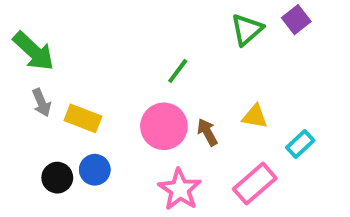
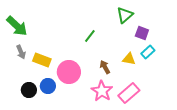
purple square: (296, 20) -> (142, 33), moved, turned -32
pink circle: (164, 126) -> (69, 72), moved
cyan rectangle: (300, 144) -> (148, 52), moved
pink star: (180, 189) -> (102, 91), moved

